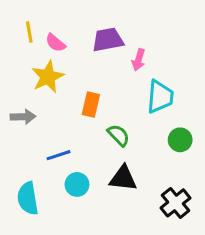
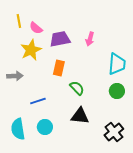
purple trapezoid: (108, 40) -> (60, 39), moved
cyan trapezoid: (160, 97) -> (117, 64), moved
cyan circle: (77, 184) -> (45, 127), moved

